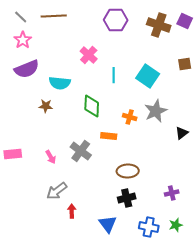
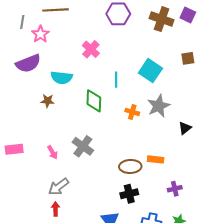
gray line: (21, 17) -> (22, 22), moved, turned 56
pink star: (23, 40) -> (40, 34), moved
cyan line: (114, 75) -> (116, 80), moved
orange rectangle: (109, 136) -> (156, 159), moved
red arrow: (72, 211) -> (56, 209), moved

